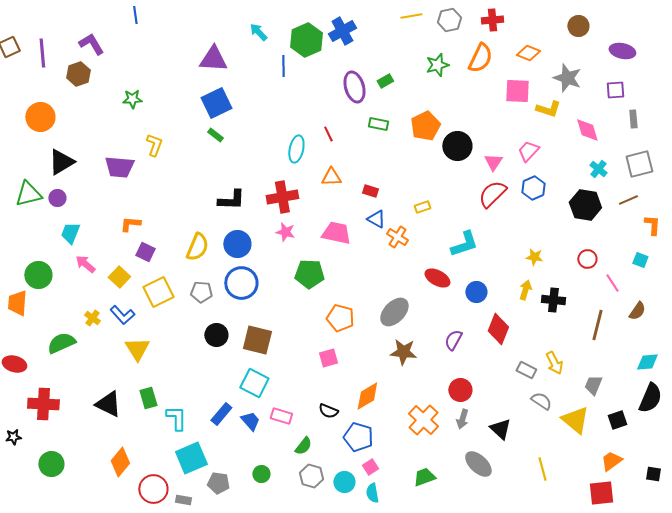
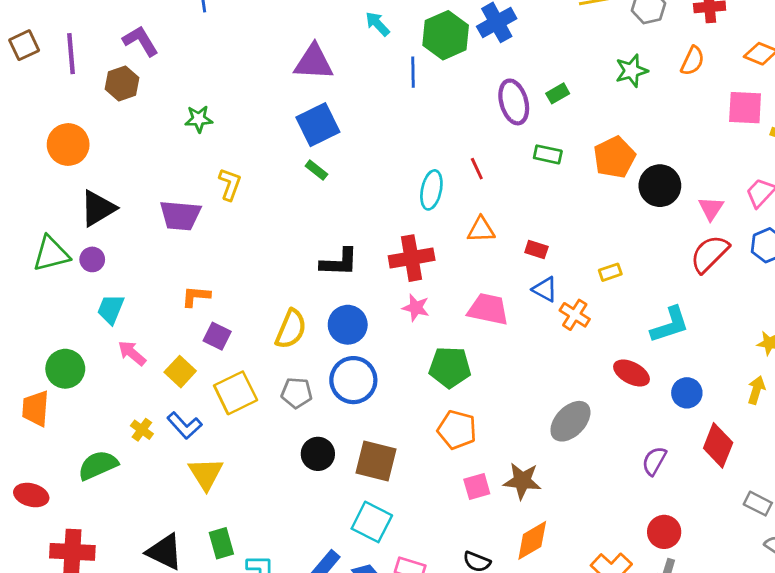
orange semicircle: (480, 58) -> (693, 61), size x0.7
orange pentagon: (340, 318) -> (457, 430), moved
brown star: (403, 352) -> (522, 481), moved

